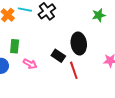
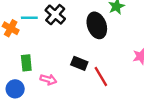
black ellipse: (79, 43) -> (97, 25), moved

